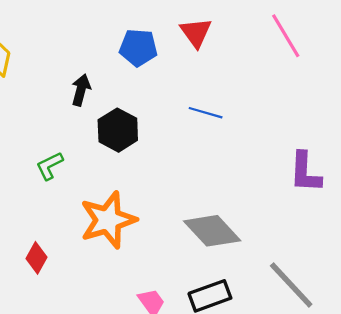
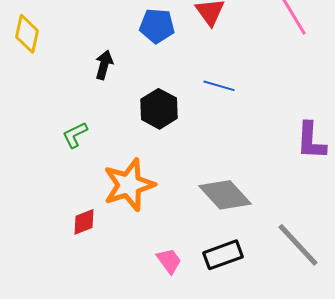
black hexagon: (118, 130) -> (159, 109), moved
red diamond: (37, 258) -> (84, 222), moved, turned 40

